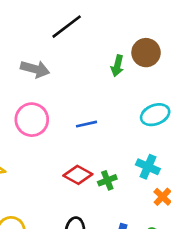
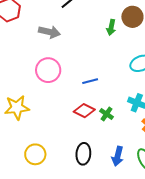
blue line: (86, 124) -> (90, 81), moved
green cross: (107, 180) -> (107, 114), turned -32

